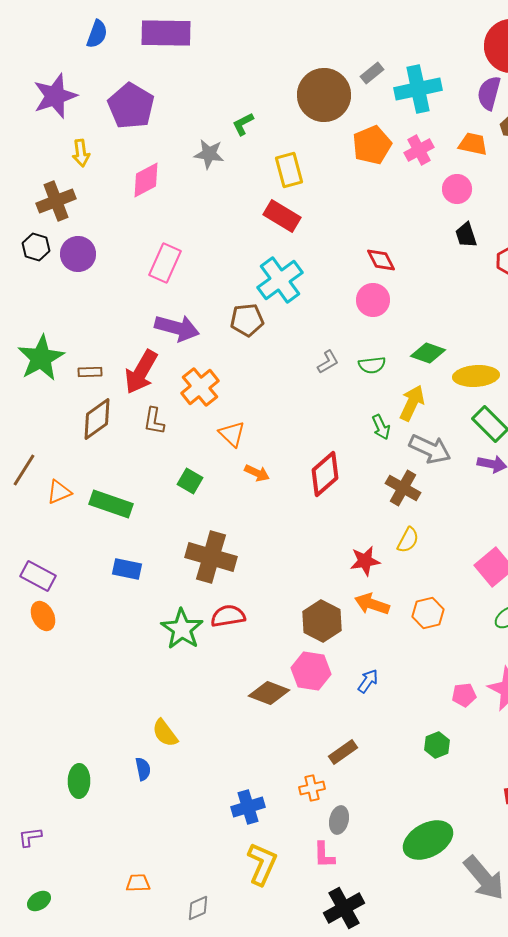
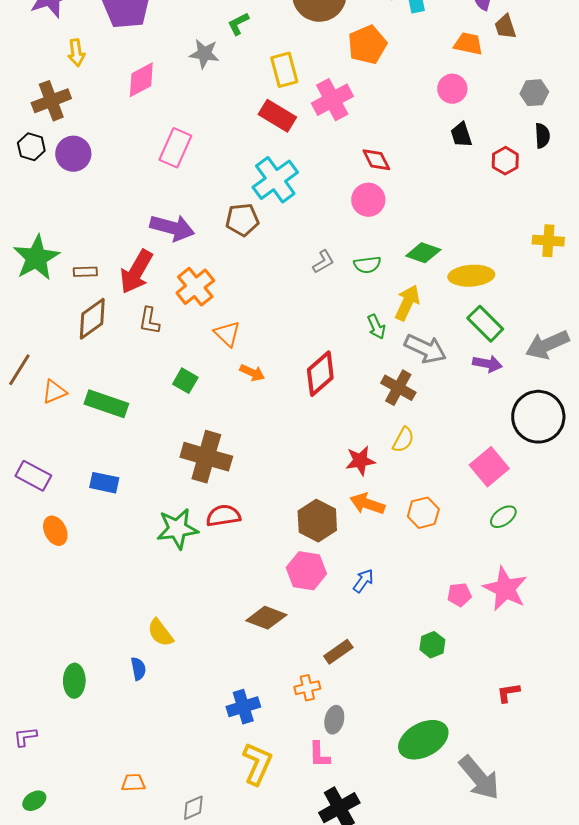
pink cross: (419, 150) -> (332, 100), moved, size x1.4
pink rectangle: (165, 263) -> (175, 148), moved
blue rectangle: (127, 569) -> (104, 483), moved
orange ellipse: (43, 616) -> (55, 531), moved
green star: (182, 629) -> (177, 529), turned 30
brown diamond: (269, 693) -> (266, 618), moved

